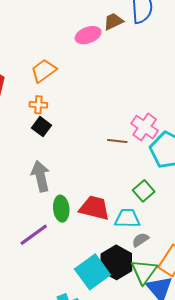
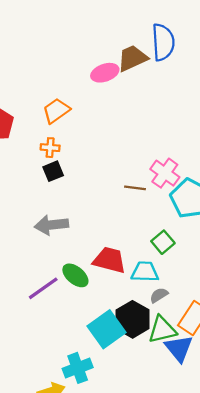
brown trapezoid: (113, 21) -> (132, 58), size x1.4
black square: (41, 127) -> (53, 171), turned 30
gray arrow: (40, 176) -> (51, 225), turned -84
green ellipse: (61, 209) -> (75, 275), moved, turned -45
green triangle: (144, 272) -> (162, 330), turned 40

